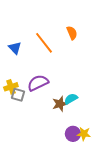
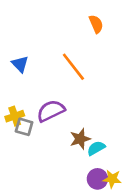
orange semicircle: (72, 33) -> (96, 24), moved
orange line: (44, 43) -> (73, 67), moved
cyan semicircle: (71, 99) -> (96, 148), moved

